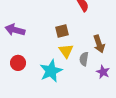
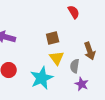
purple star: (103, 72) -> (82, 84), moved

